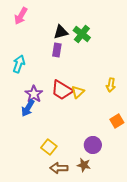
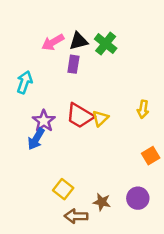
pink arrow: (21, 16) -> (53, 42), moved, turned 30
purple circle: (93, 145) -> (138, 198), moved
brown star: (84, 165) -> (102, 202), moved

